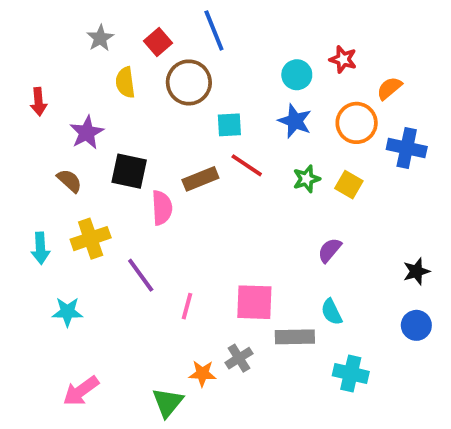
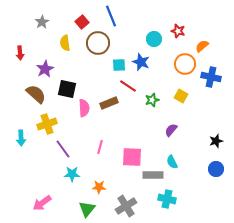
gray star: (100, 38) -> (42, 22), moved
blue star: (295, 121) -> (141, 62), moved
brown rectangle: (200, 179) -> (109, 103), moved
green star: (306, 179) -> (152, 100), moved
brown semicircle: (69, 181) -> (36, 94), size x1.5
cyan arrow: (40, 248) -> (21, 138), moved
purple line: (141, 275) -> (63, 149), moved
pink line: (187, 306) -> (100, 147), moved
cyan star: (67, 312) -> (72, 174), moved
gray cross: (239, 358) -> (126, 206), moved, size x1.5
orange star: (202, 374) -> (99, 187), moved
cyan cross: (351, 374) -> (167, 199), moved

